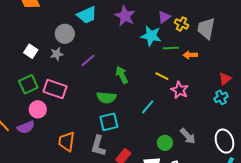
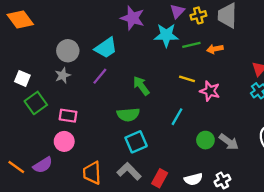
cyan trapezoid: (87, 15) -> (106, 48), moved
yellow cross: (181, 24) -> (198, 15), turned -32
white square: (31, 51) -> (22, 78), moved
green square: (28, 84) -> (36, 103), moved
pink rectangle: (55, 89) -> (68, 116), size x0.7
pink circle: (38, 109) -> (64, 141), moved
green circle: (165, 143) -> (205, 140), moved
gray L-shape: (98, 146) -> (129, 171), turned 130

